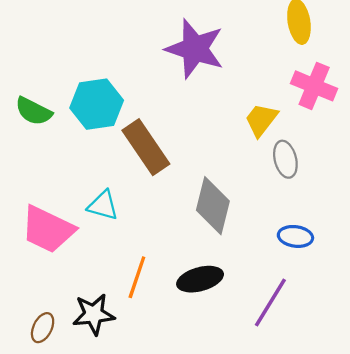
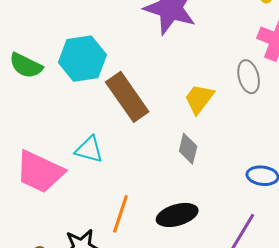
yellow trapezoid: (261, 120) -> (199, 99), moved
gray ellipse: (285, 159) -> (249, 77), moved
gray diamond: (213, 206) -> (188, 149), size x0.6

